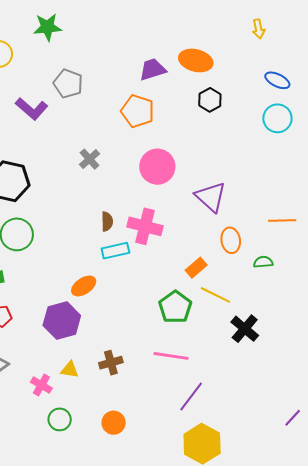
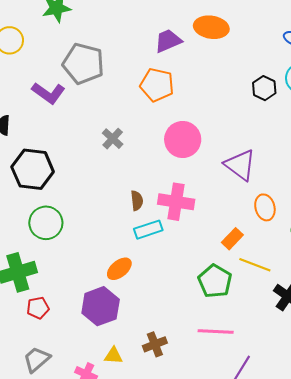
gray pentagon: (68, 84) -> (83, 64), size x1.4
black hexagon: (210, 100) -> (264, 88), moved

